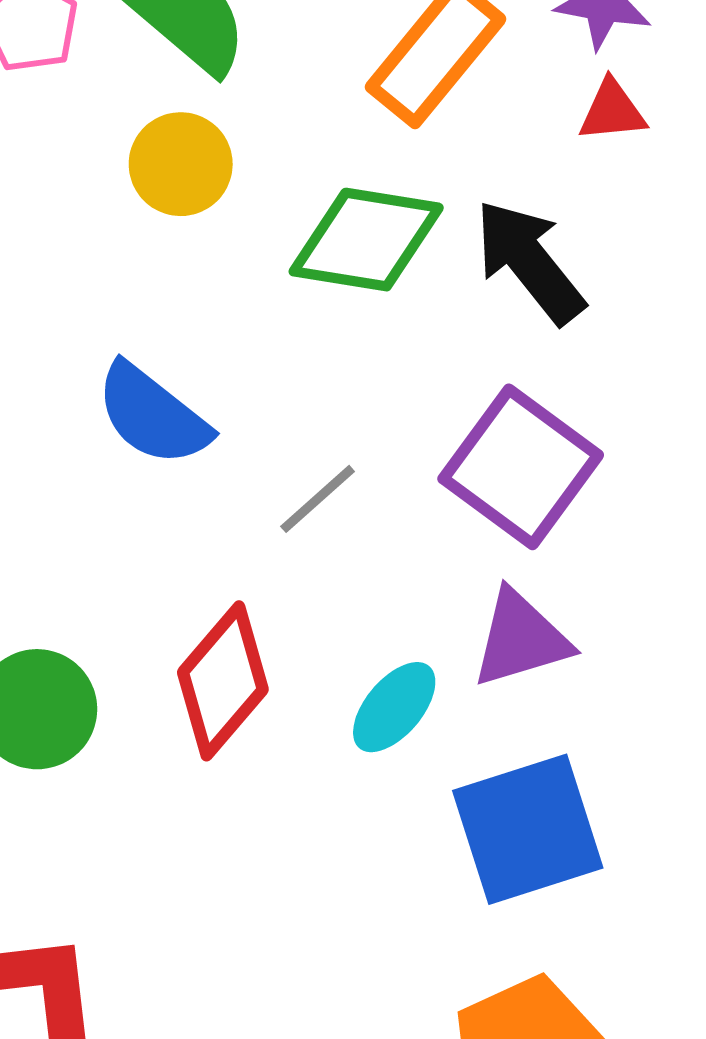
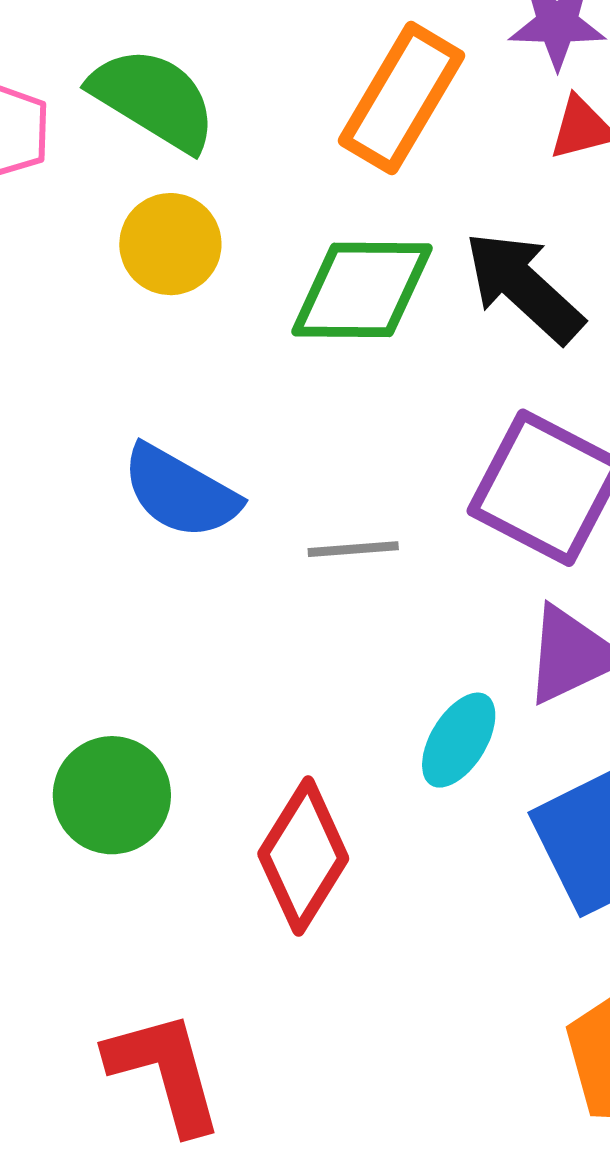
gray line: (318, 499) -> (353, 549), turned 46
red diamond: (223, 681) -> (303, 856), moved

